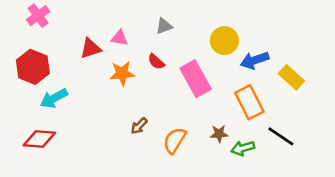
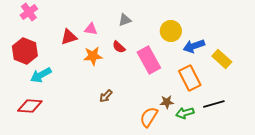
black line: (281, 136) -> (214, 104), turned -50
orange semicircle: (175, 140) -> (149, 117), moved

